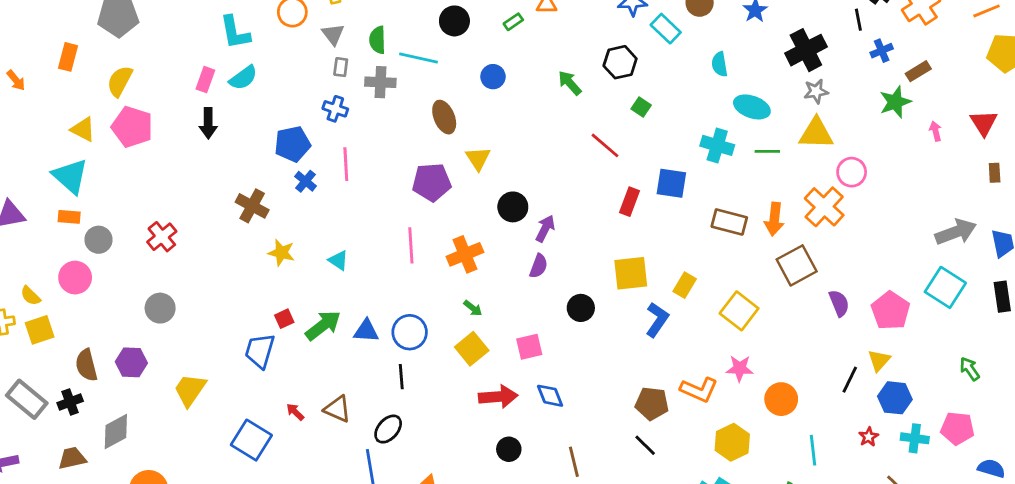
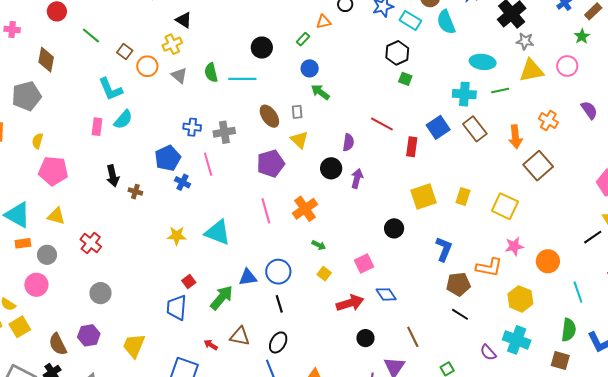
black hexagon: (620, 62) -> (397, 53), moved
cyan semicircle: (720, 64) -> (446, 22), moved, size x1.4
gray rectangle: (341, 67) -> (297, 112), moved
blue circle: (493, 77) -> (310, 68), moved
yellow semicircle: (120, 81) -> (37, 141), size x0.7
gray cross: (380, 82) -> (224, 132), moved
green arrow: (570, 83) -> (320, 92), moved
gray star: (816, 91) -> (525, 41), turned 30
green star: (895, 102) -> (582, 36), size x0.7
black arrow: (208, 123) -> (113, 176), moved
yellow triangle: (83, 129) -> (56, 216), moved
red line: (605, 145) -> (382, 124), moved
pink circle: (852, 172) -> (567, 66), moved
blue square: (671, 183) -> (438, 127), turned -30
brown cross: (252, 206) -> (135, 192), moved, size x0.6
orange cross: (824, 207) -> (548, 121), size x0.7
brown rectangle: (729, 222) -> (475, 129), moved, turned 50
cyan triangle: (338, 260) -> (218, 232), size x1.8
purple semicircle: (539, 266) -> (348, 142), moved
purple semicircle: (839, 303) -> (589, 110), moved
blue L-shape: (657, 320) -> (444, 249), moved
green arrow: (323, 325) -> (222, 298), moved
yellow square: (472, 349) -> (324, 274), size x0.6
black line: (850, 380) -> (593, 237), turned 42

